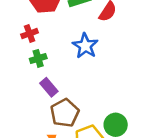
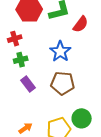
brown pentagon: (65, 113) -> (63, 83), moved, turned 30

